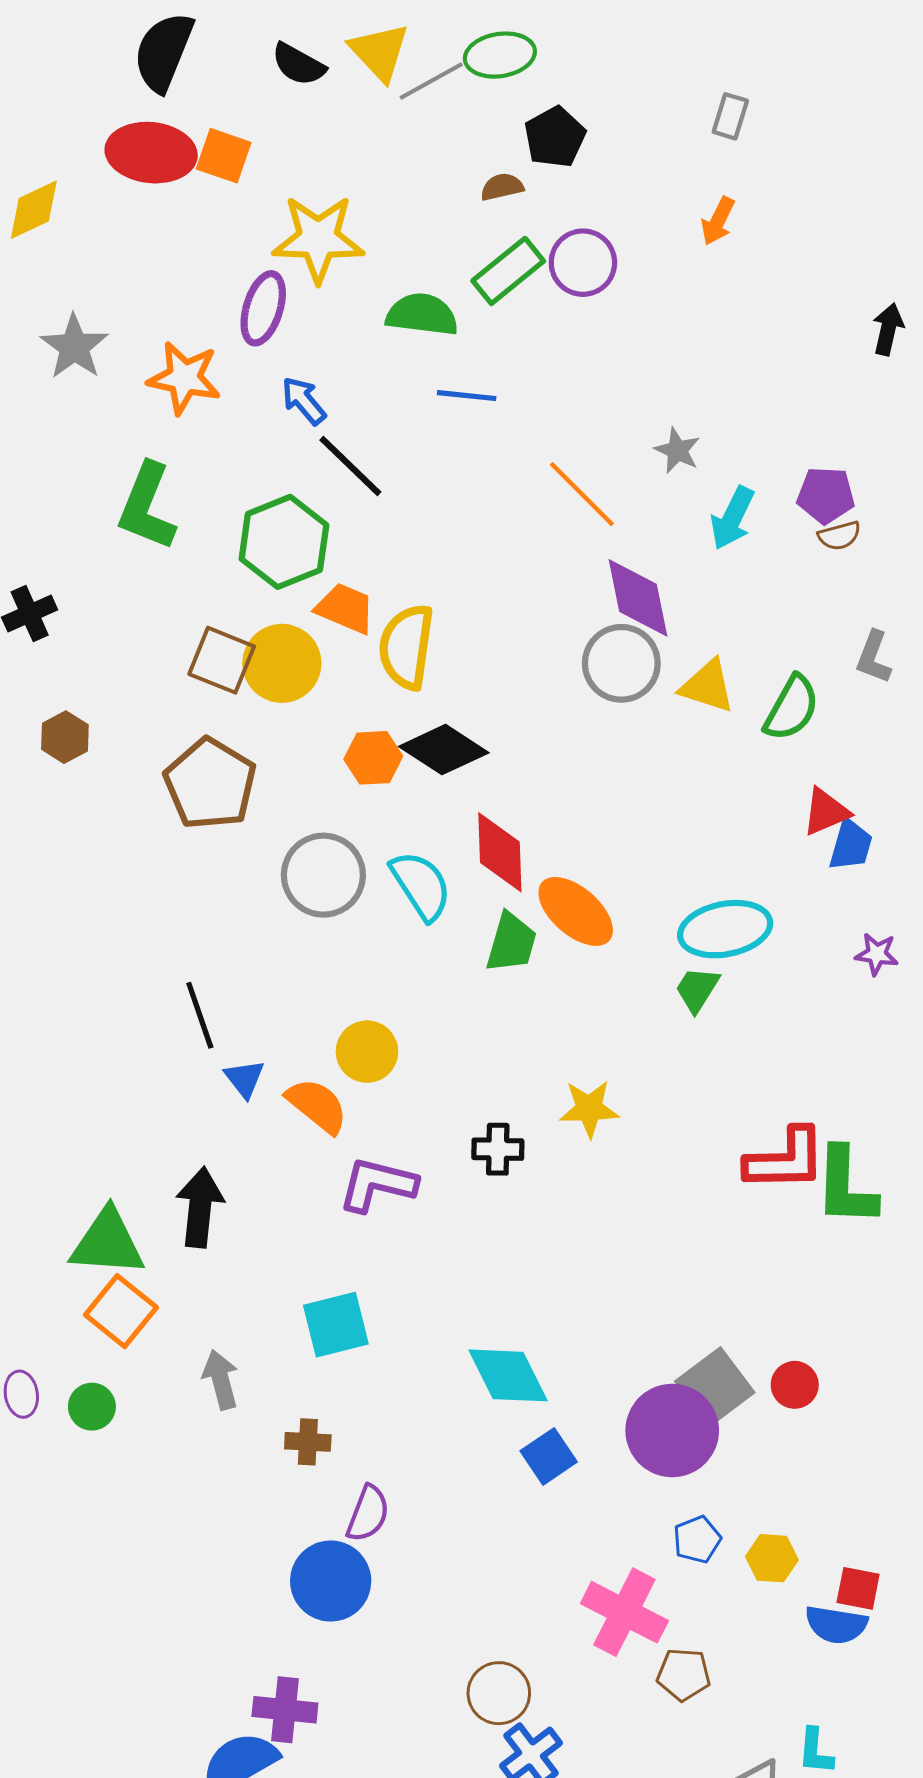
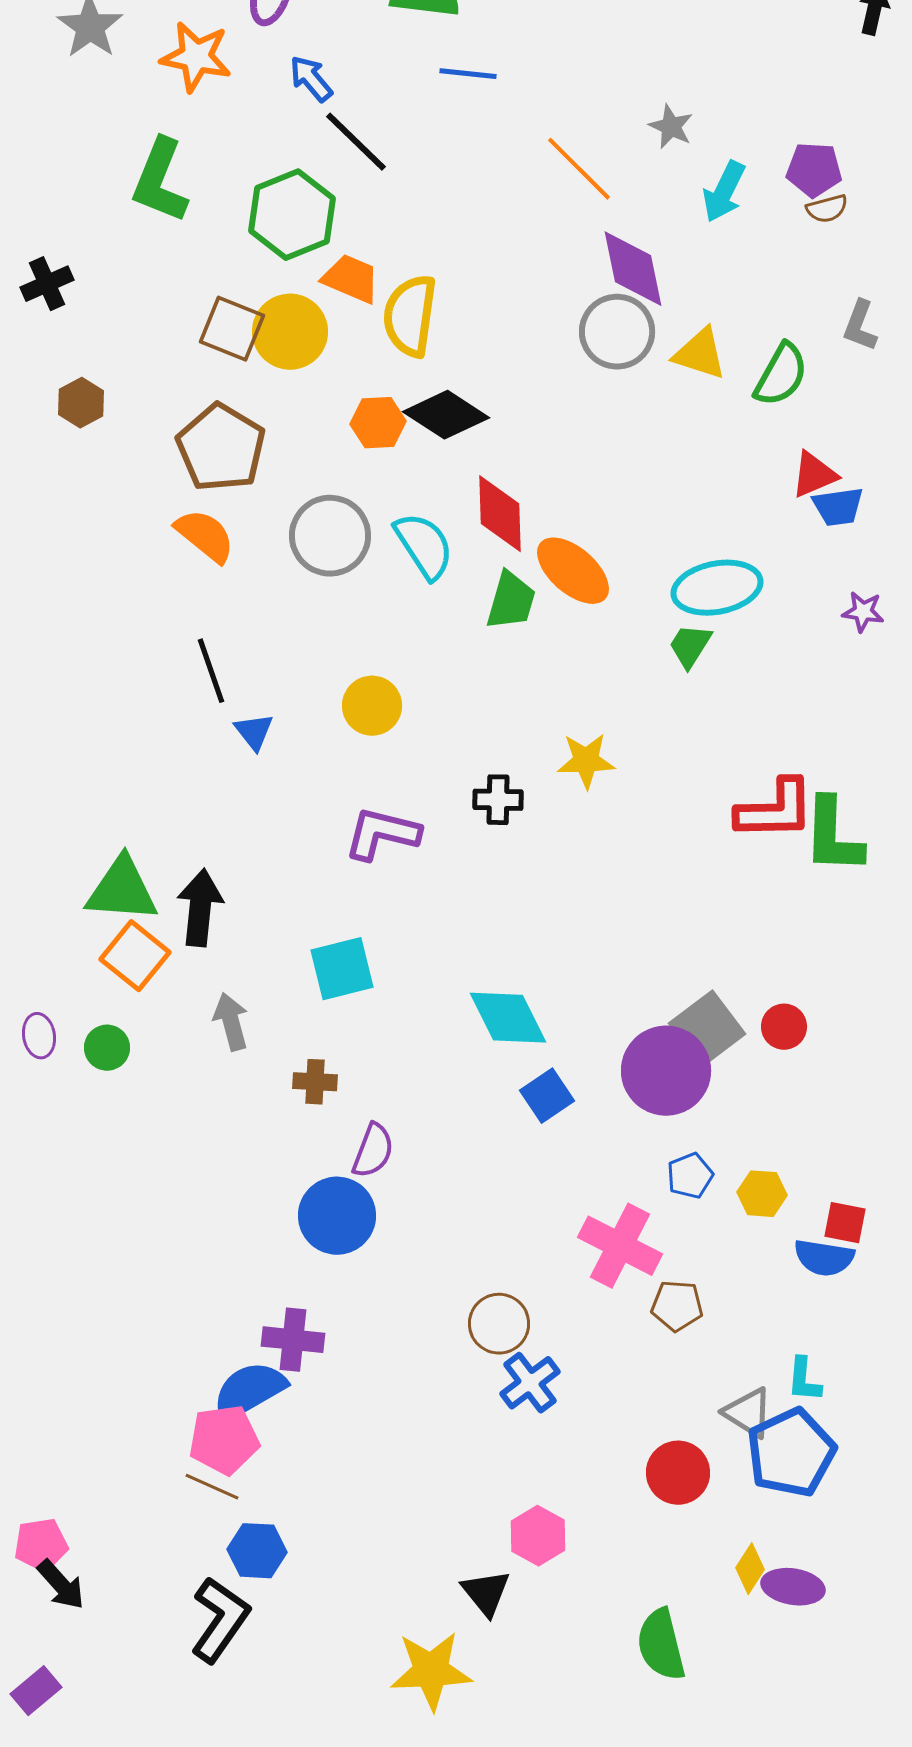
blue trapezoid: (851, 845) -> (838, 507), turned 66
orange semicircle: (317, 1106) -> (205, 536), moved
black arrow: (200, 1207) -> (200, 908), moved

